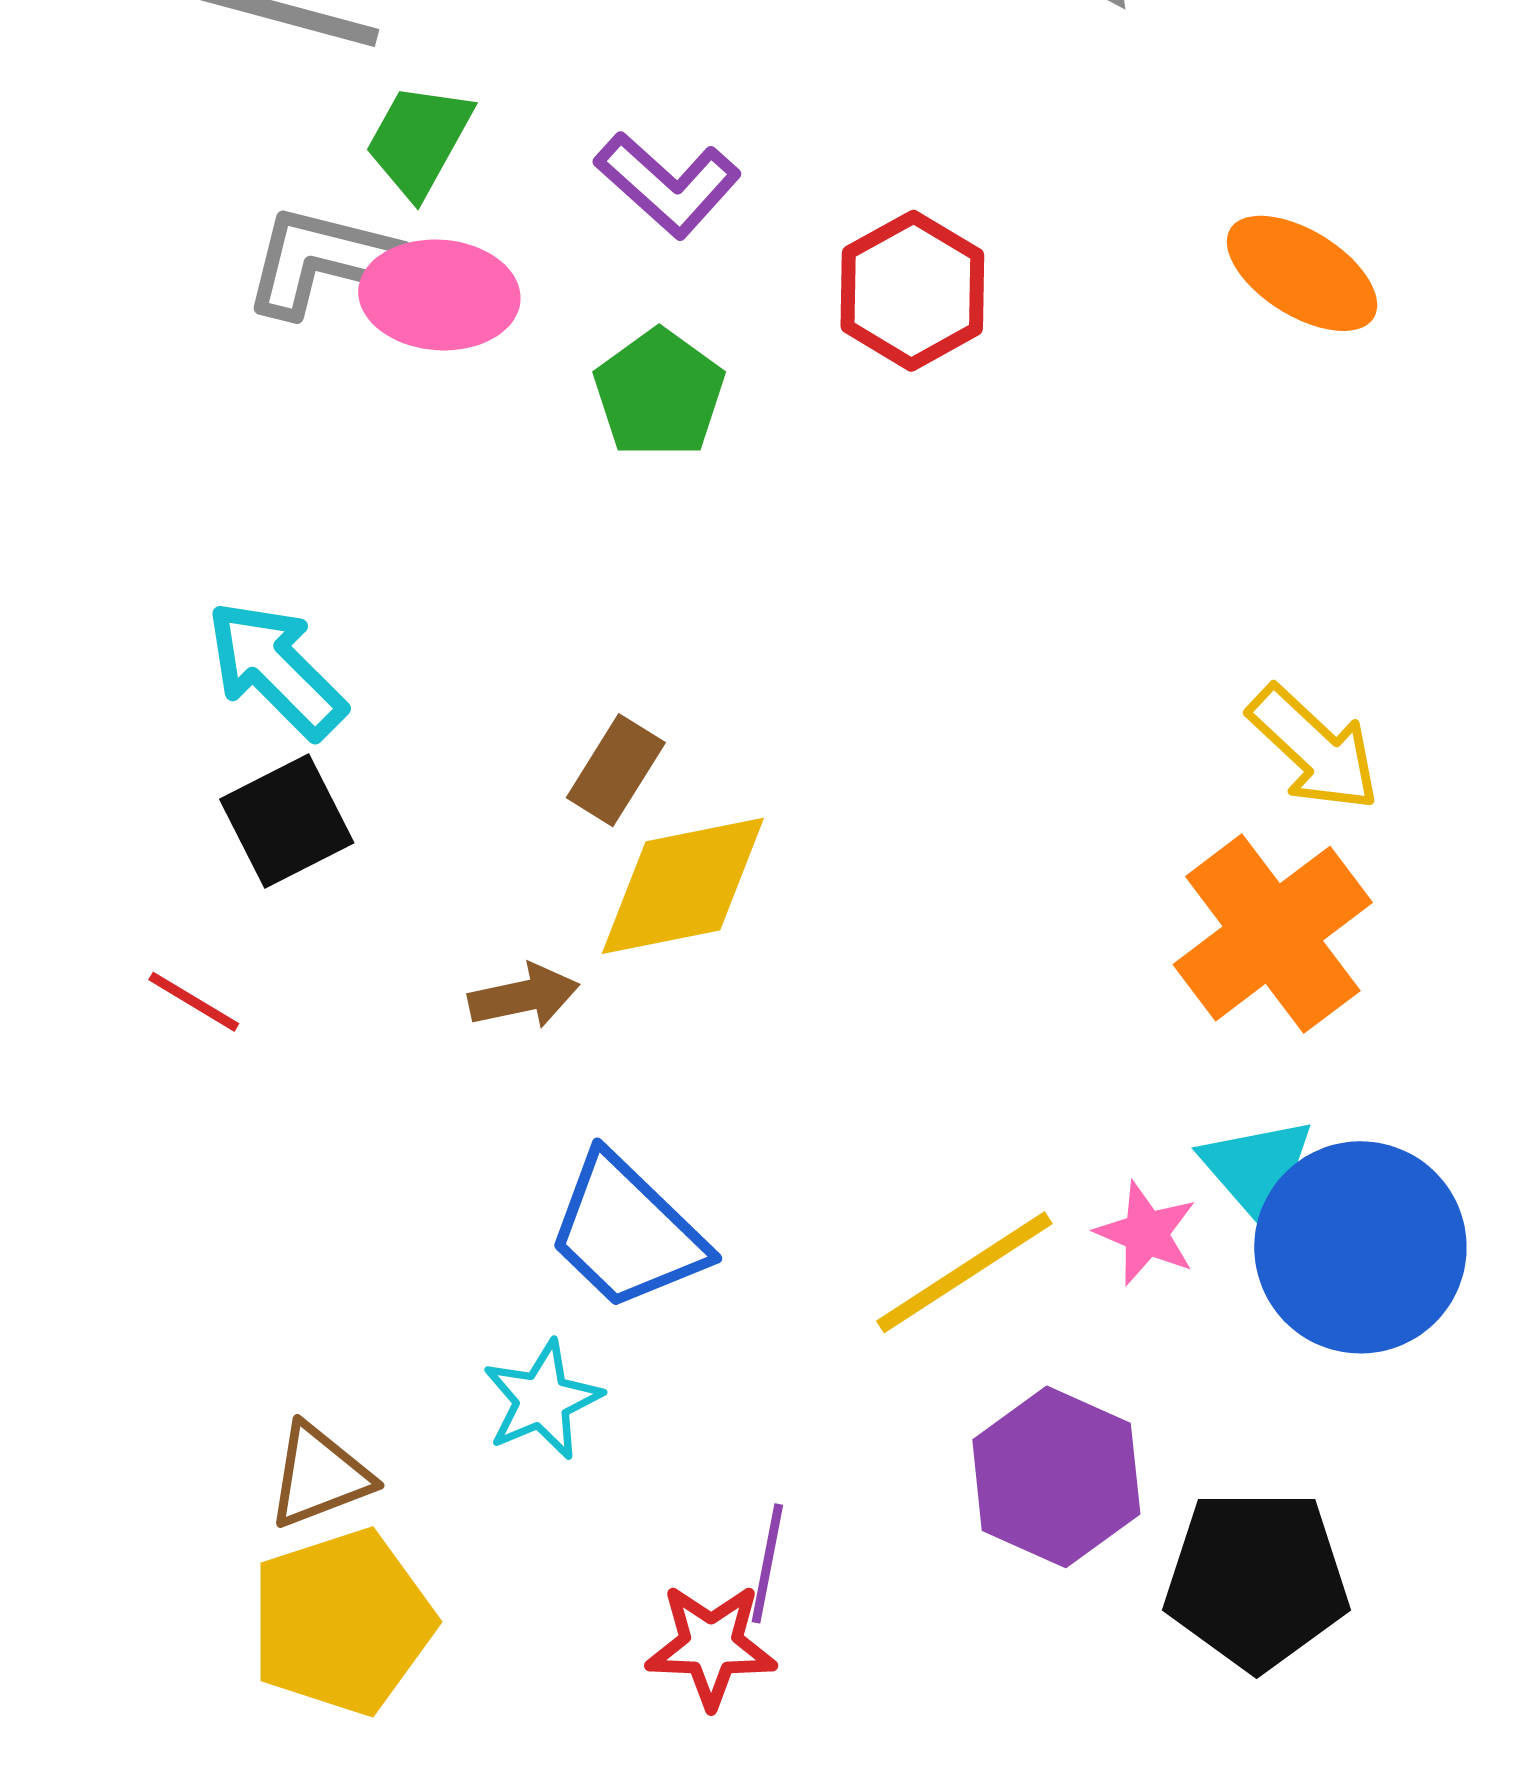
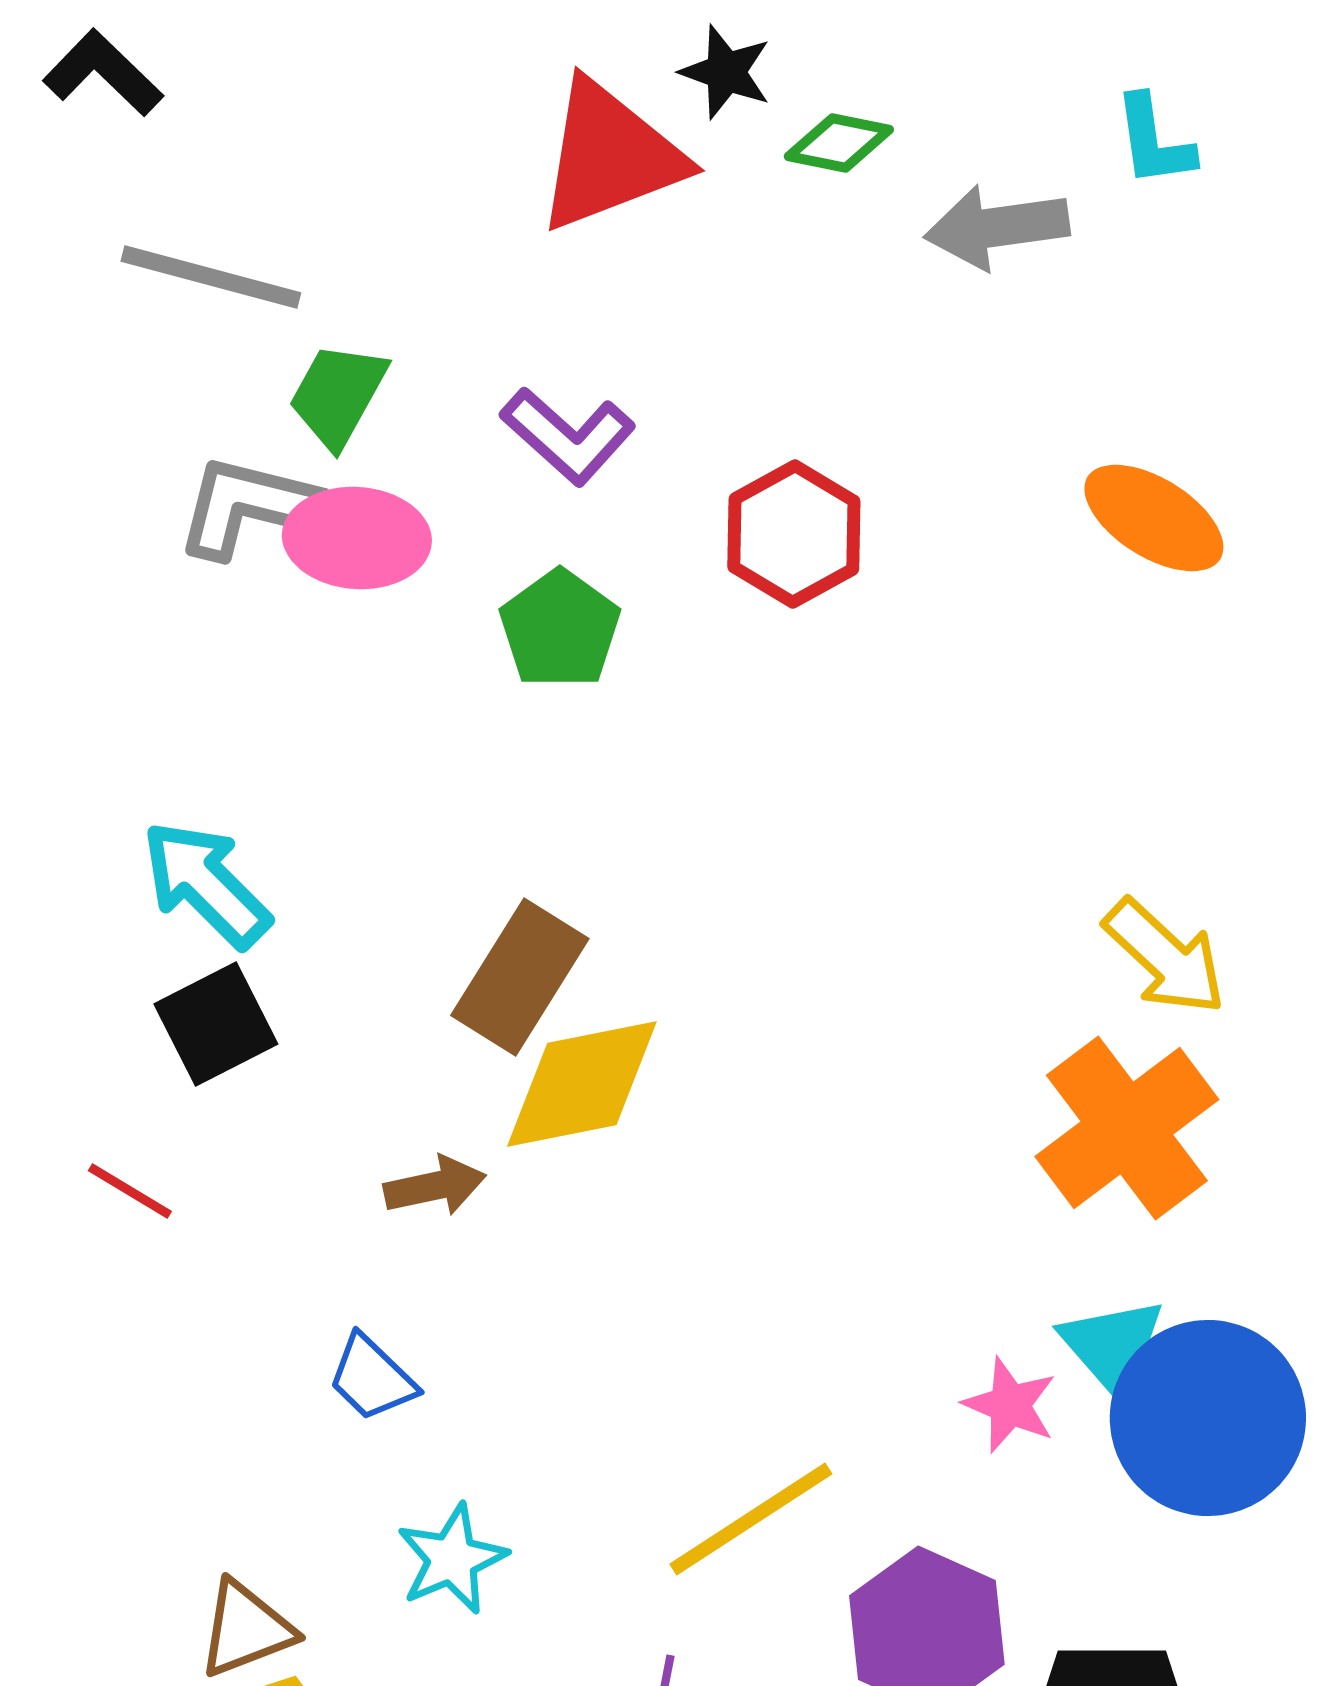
brown rectangle: (616, 770) -> (520, 977), size x1.5
blue trapezoid: (627, 1232) -> (372, 1378), moved, size x0.6
yellow line: (964, 1272) -> (751, 1519), moved

